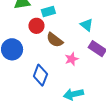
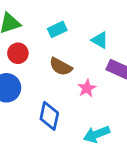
cyan rectangle: (48, 11) -> (57, 29), moved
red circle: (36, 26) -> (18, 53), moved

